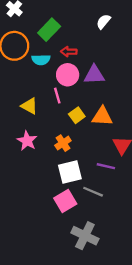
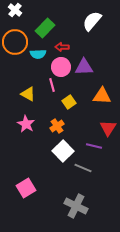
white semicircle: (103, 22) -> (92, 21), size x1.5
orange triangle: (102, 116) -> (102, 96), moved
white square: (70, 172) -> (63, 151), turned -30
pink square: (65, 201) -> (26, 188), moved

